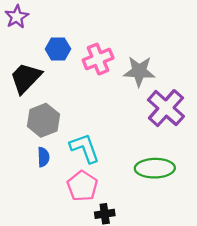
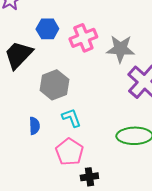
gray hexagon: (43, 120) -> (54, 85), moved
cyan L-shape: (85, 148) -> (71, 118), size x0.7

